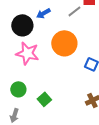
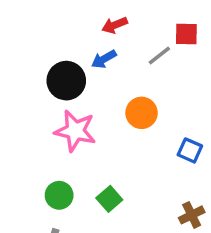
orange circle: (64, 43) -> (142, 113), size x0.7
green square: (44, 99) -> (109, 199), moved

